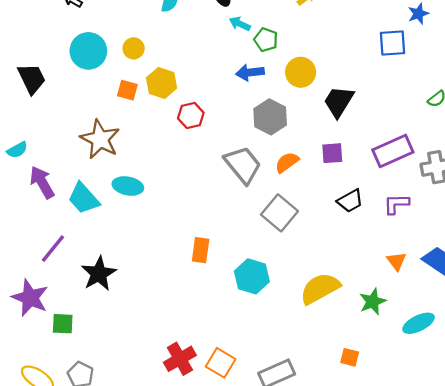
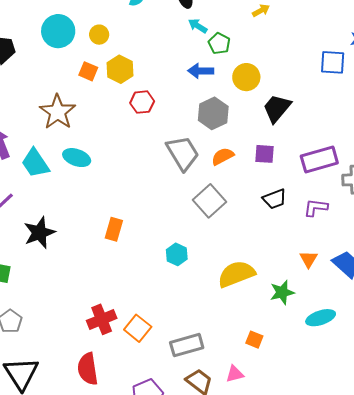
orange rectangle: (201, 250) -> (114, 229), moved
cyan hexagon: (252, 276) -> (177, 254), size x0.7

